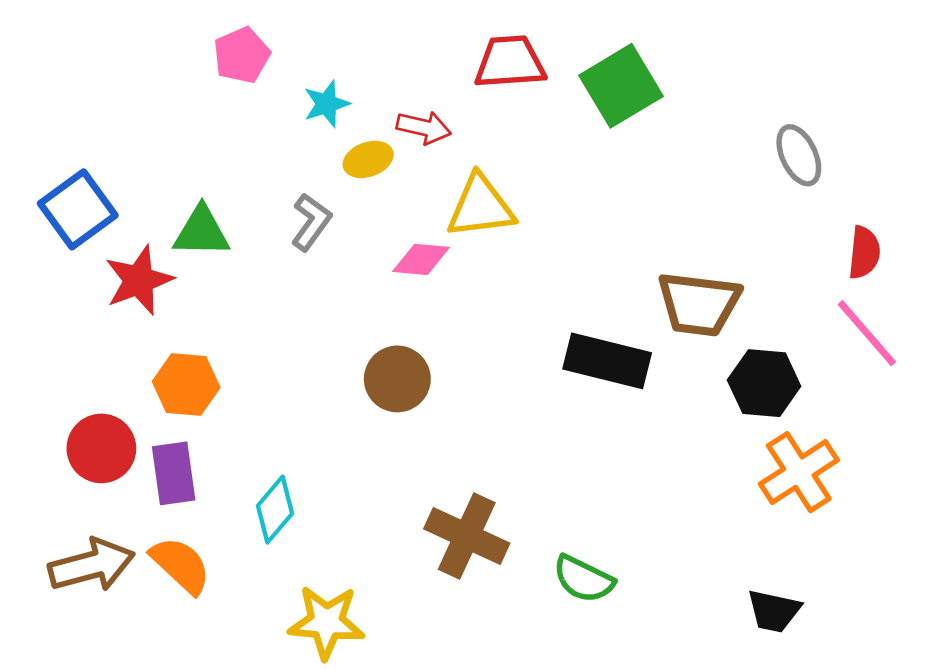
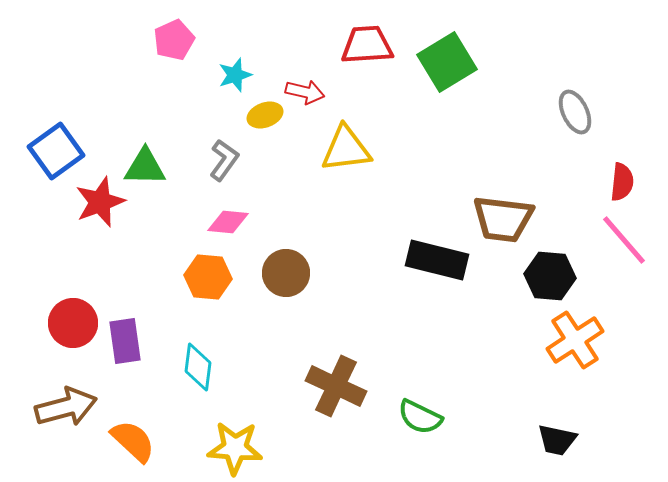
pink diamond: (421, 259) -> (228, 222), moved
orange hexagon: (186, 385) -> (208, 277), moved
cyan diamond: (275, 510) -> (198, 367), turned -33
orange semicircle: (181, 565) -> (133, 441), moved

